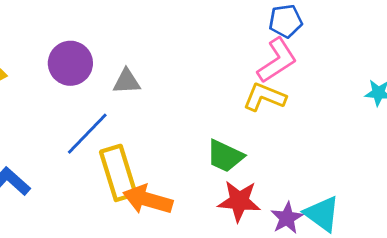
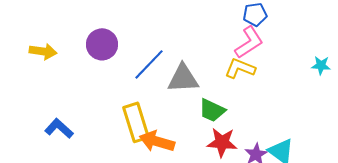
gray triangle: (127, 82) -> (183, 78), moved, size x1.6
blue line: (87, 134) -> (149, 64), moved

